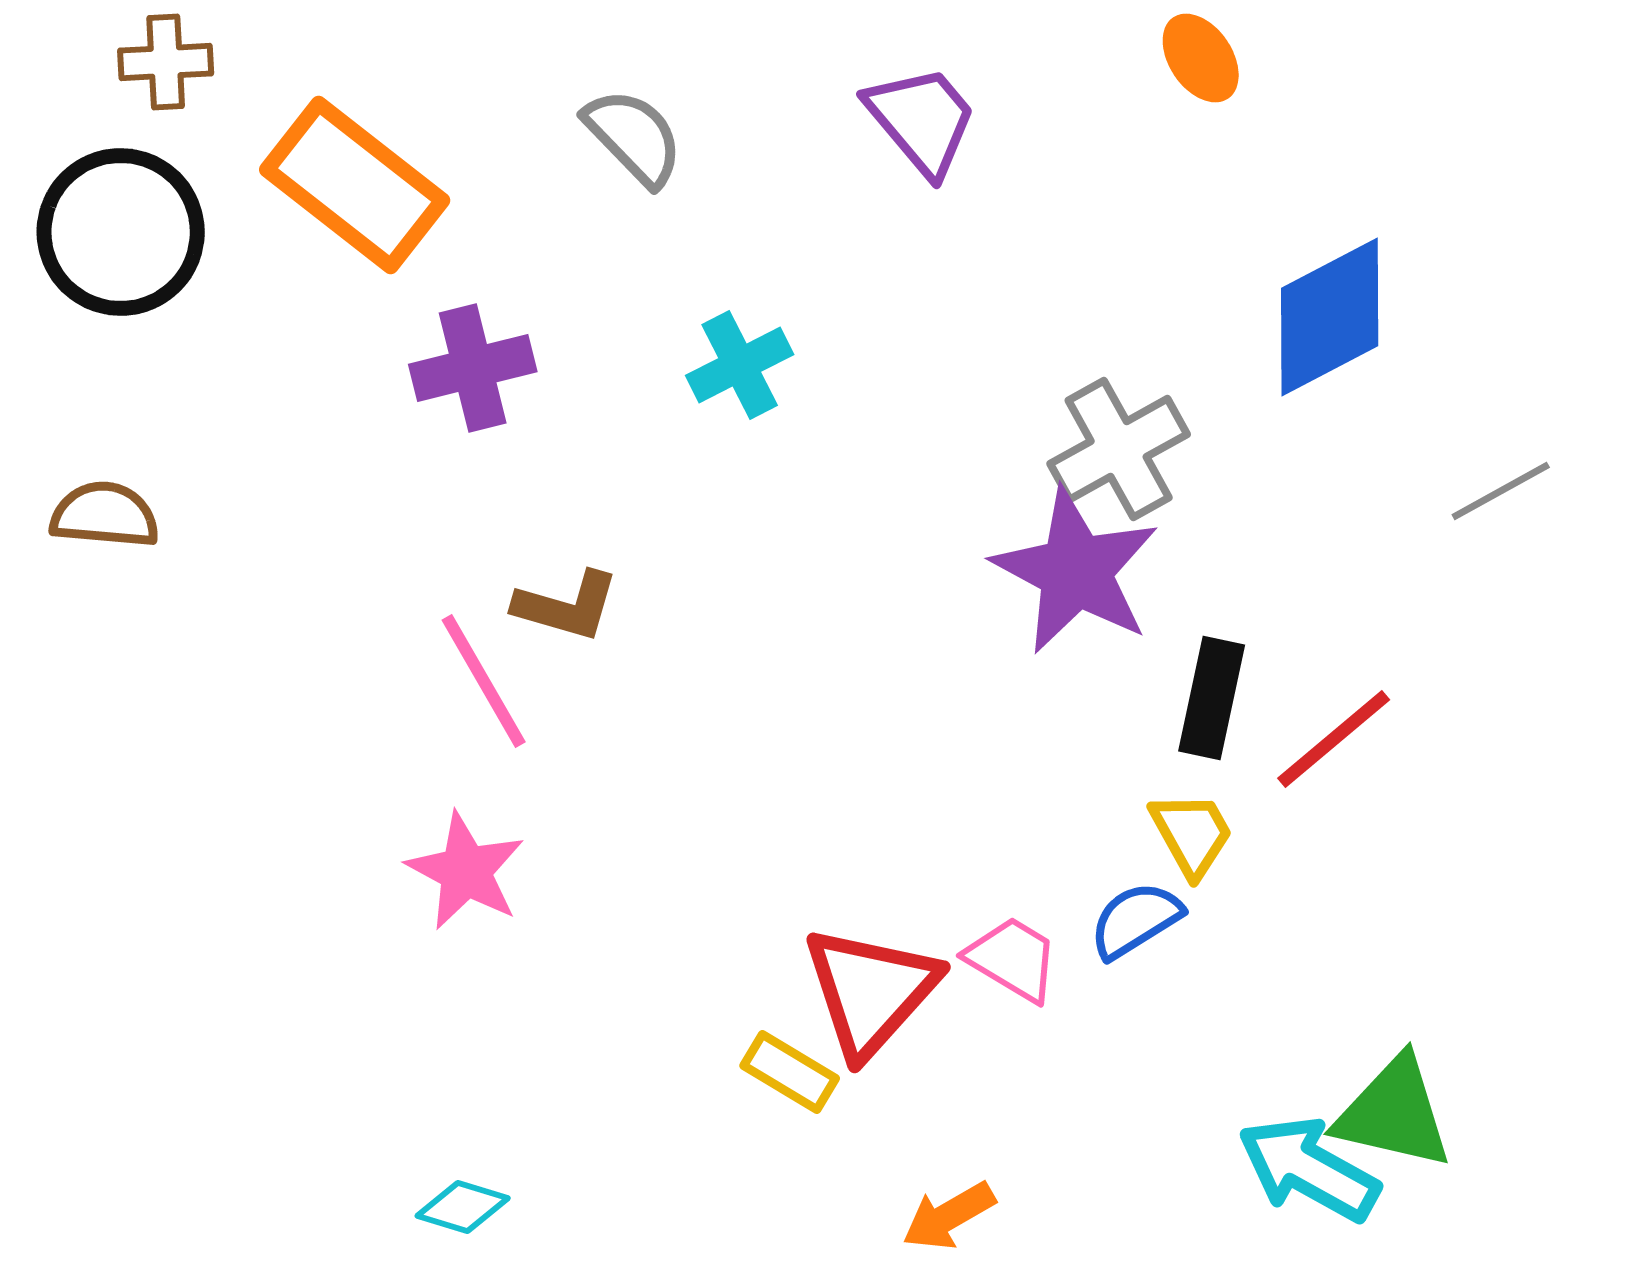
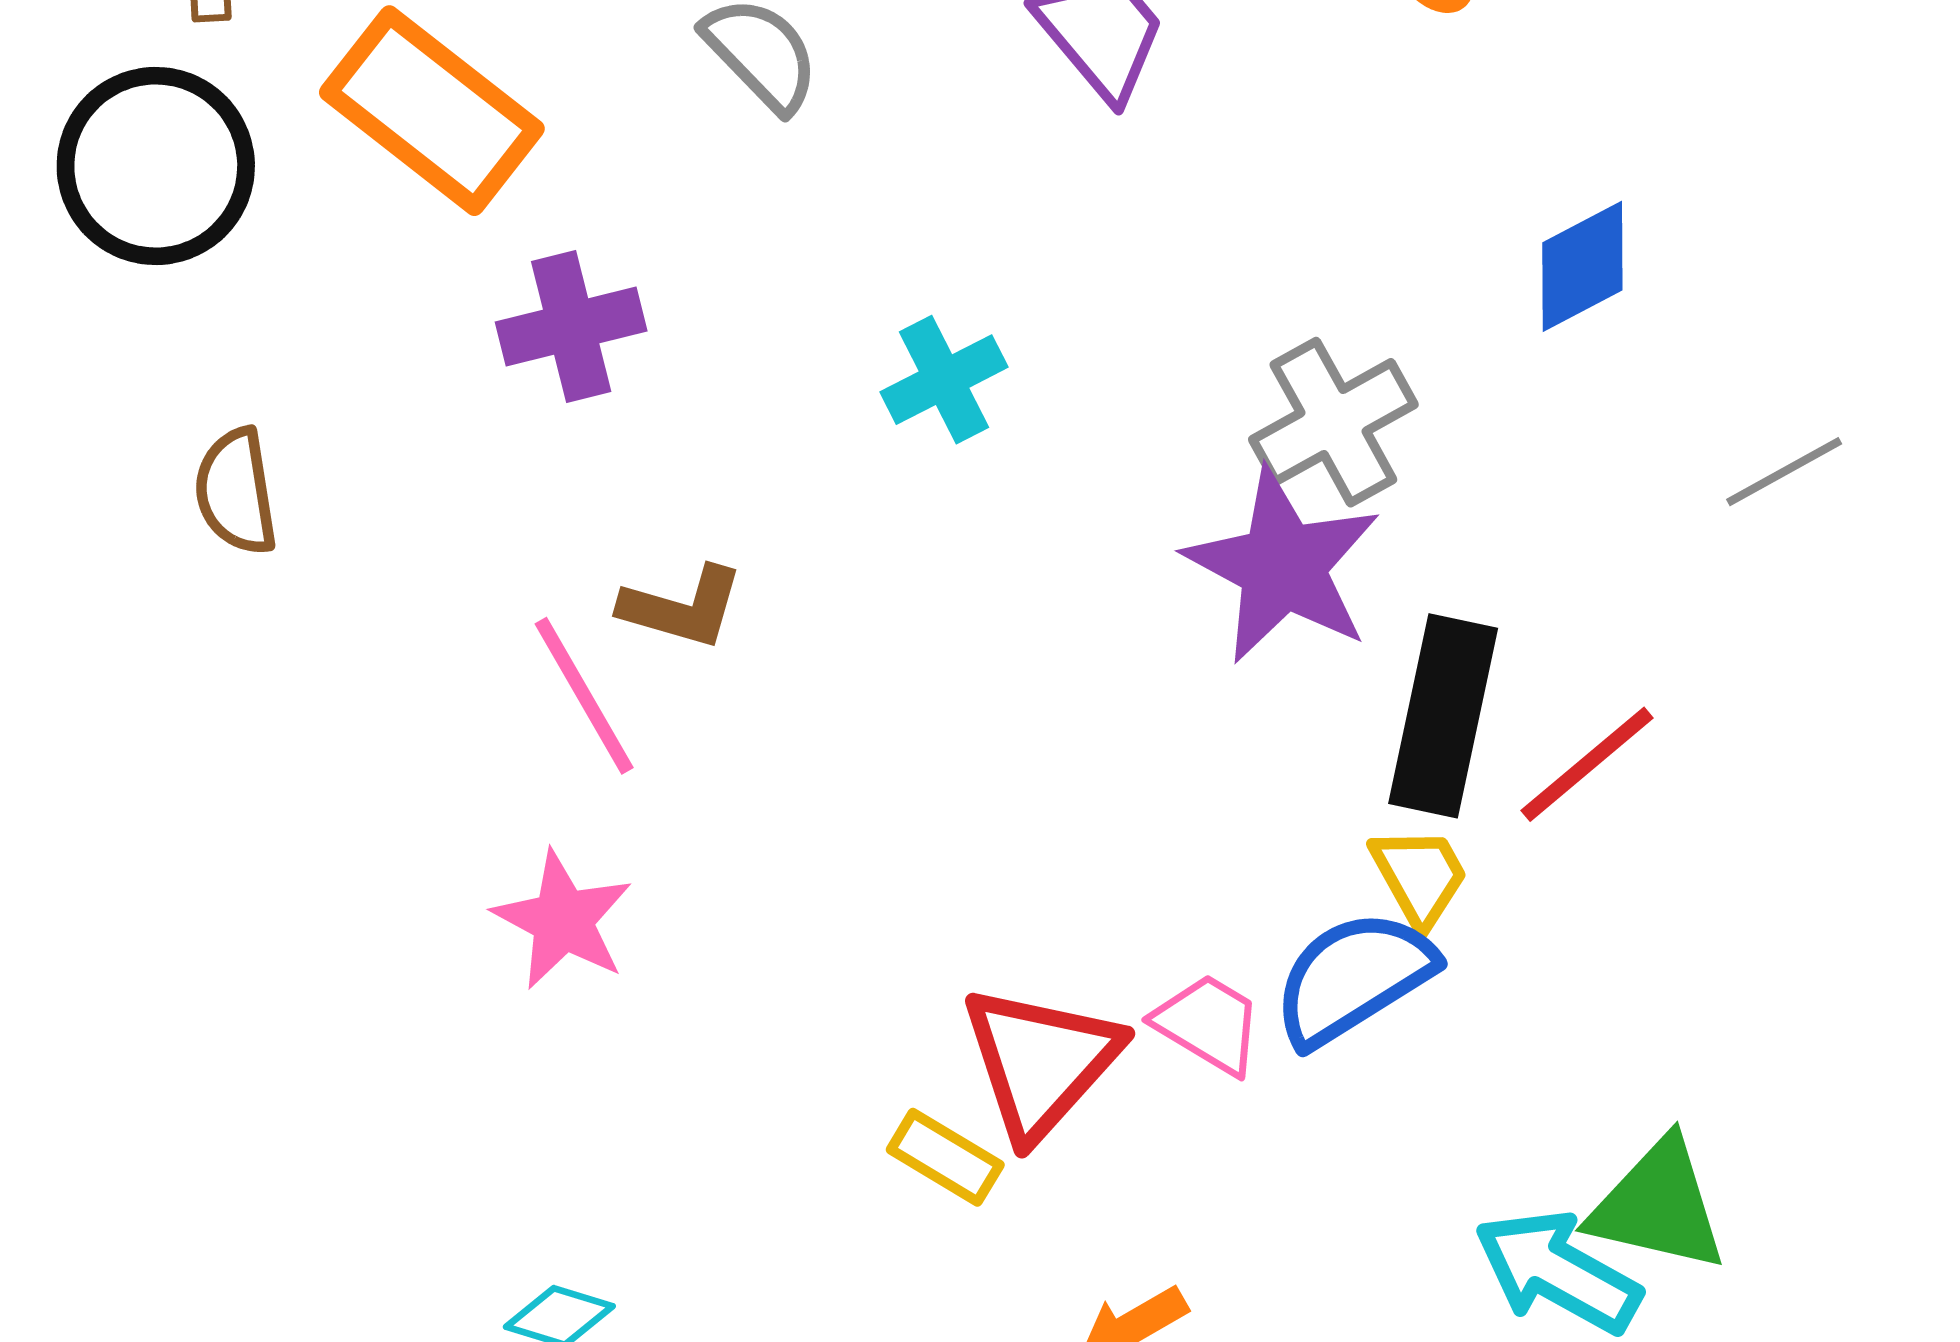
blue diamond: (1330, 317) -> (1582, 266), size x0.7
cyan cross: (740, 365) -> (944, 380), moved
brown semicircle: (105, 515) -> (236, 492), moved, turned -104
black rectangle: (1212, 698) -> (1443, 716), size x1.4
blue semicircle: (1136, 920) -> (1353, 978), size x1.5

